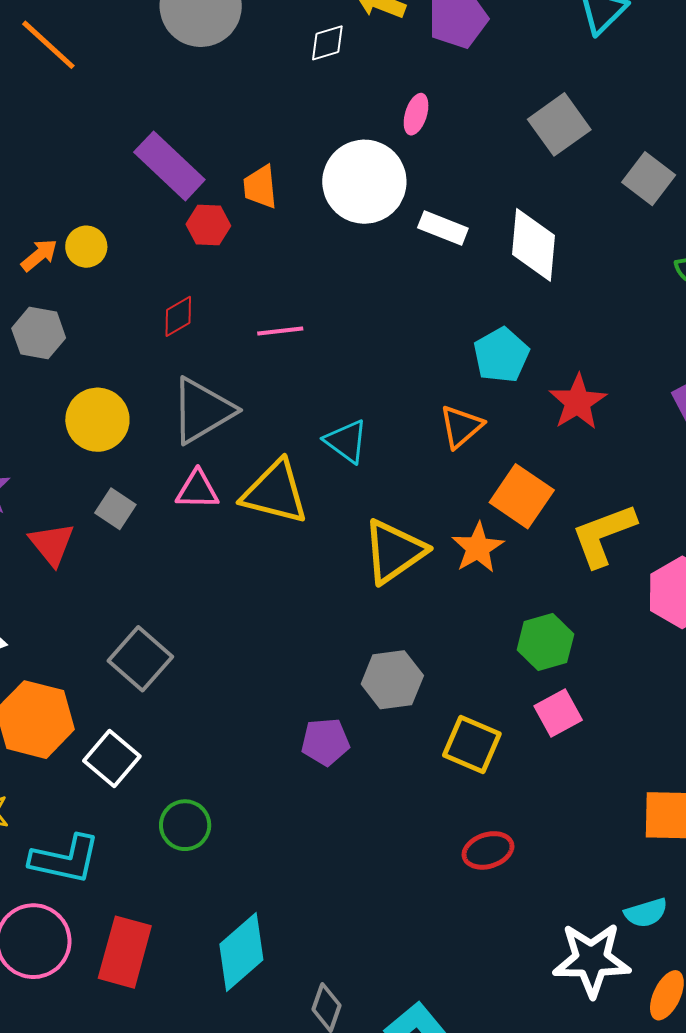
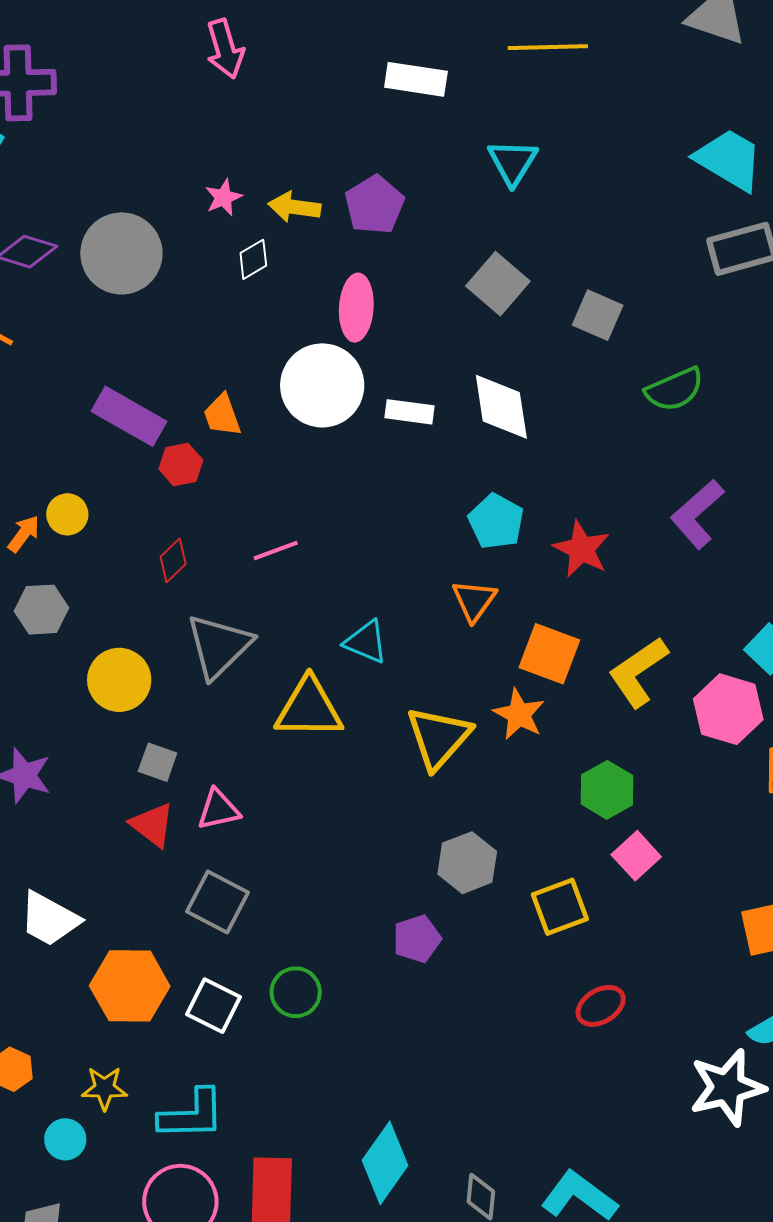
pink ellipse: (416, 114) -> (356, 308), size x1.6
pink triangle: (197, 490) -> (218, 810), moved
red triangle: (52, 544) -> (152, 825), moved
yellow square: (472, 744) -> (560, 907), turned -30
green circle: (185, 825) -> (296, 992), moved

